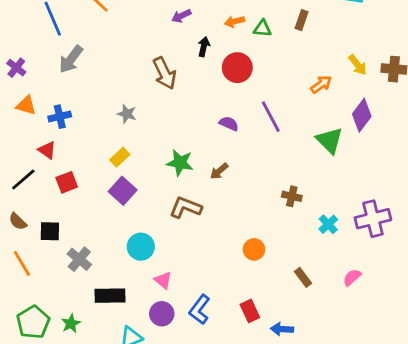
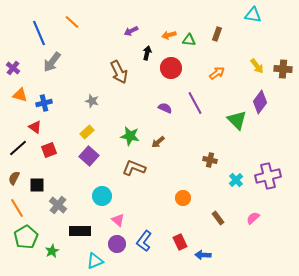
orange arrow: (321, 84) -> (217, 73), moved
brown semicircle: (18, 221) -> (14, 178), turned 72
green pentagon: (33, 322) -> (26, 237), moved

